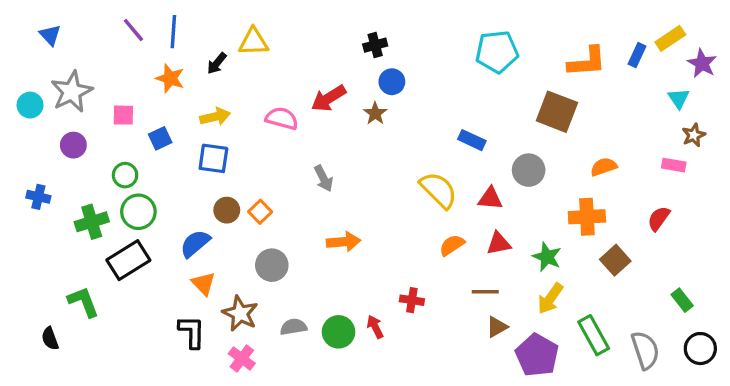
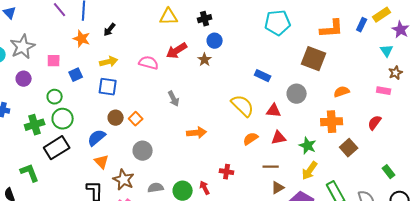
yellow triangle: (253, 42) -> (169, 17), moved
orange arrow: (344, 242) -> (197, 133), moved

